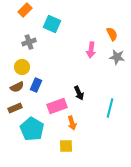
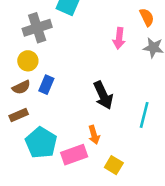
gray cross: (29, 42) -> (37, 28), size x1.5
black arrow: (79, 93) -> (103, 95), size x1.5
pink rectangle: (57, 106) -> (74, 155), moved
yellow square: (66, 146) -> (114, 165), moved, turned 32

